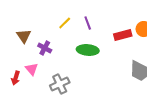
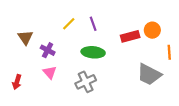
pink triangle: (32, 69) -> (50, 72), moved
gray cross: (60, 84) -> (86, 82), moved

